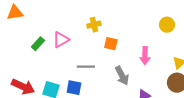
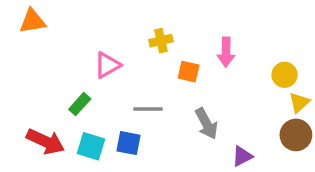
yellow circle: (167, 25) -> (285, 75), moved
green rectangle: (38, 44) -> (80, 104), moved
pink arrow: (145, 56) -> (226, 52), moved

